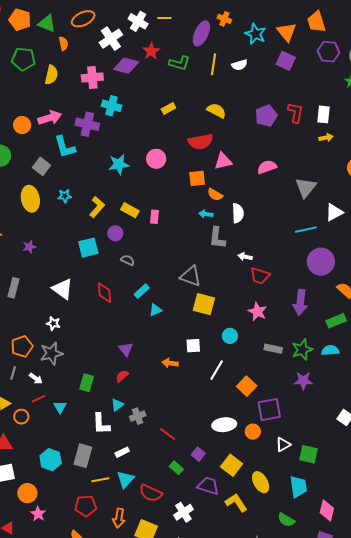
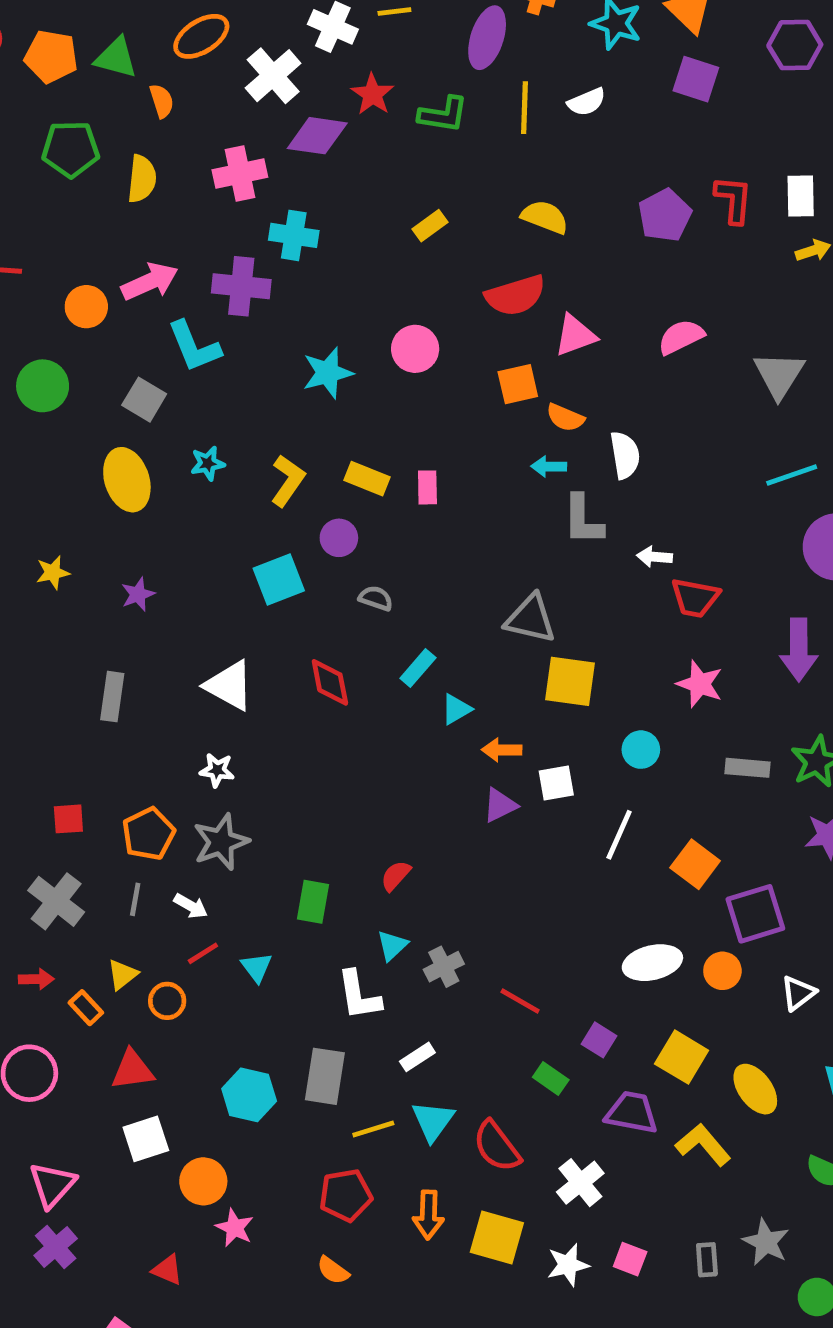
purple triangle: (126, 349) -> (500, 805), moved, turned 49
orange arrow: (170, 363) -> (502, 750), moved
red semicircle: (151, 493) -> (497, 1146), turned 35

